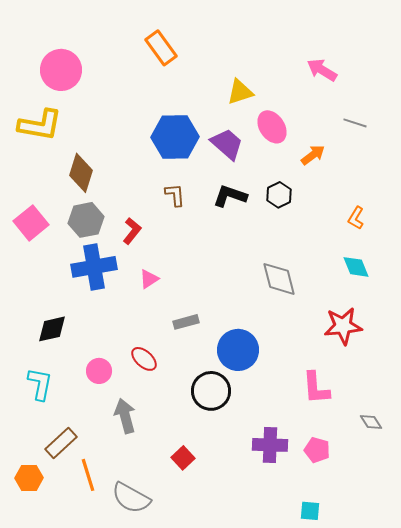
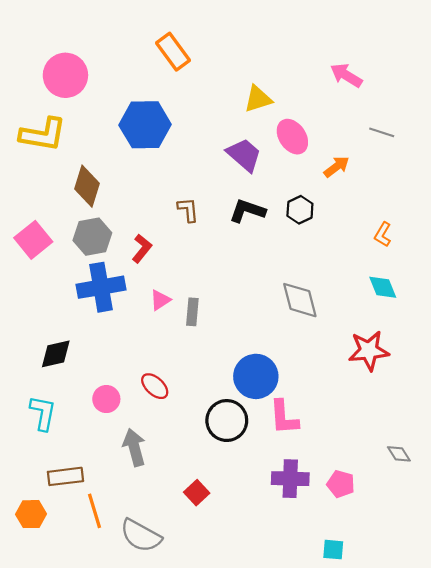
blue hexagon: (175, 137) -> (145, 125), moved
gray rectangle: (186, 322) -> (192, 312), moved, turned -70
pink L-shape: (316, 388) -> (284, 417), moved
brown rectangle: (61, 443) -> (65, 476), turned 36

